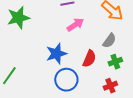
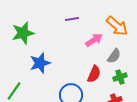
pink arrow: (75, 25) -> (94, 40), moved
blue star: (56, 54) -> (40, 63), moved

